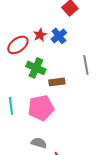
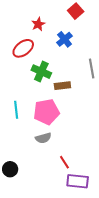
red star: (40, 35) -> (38, 24), moved
gray semicircle: (39, 143) -> (43, 138), moved, turned 147

